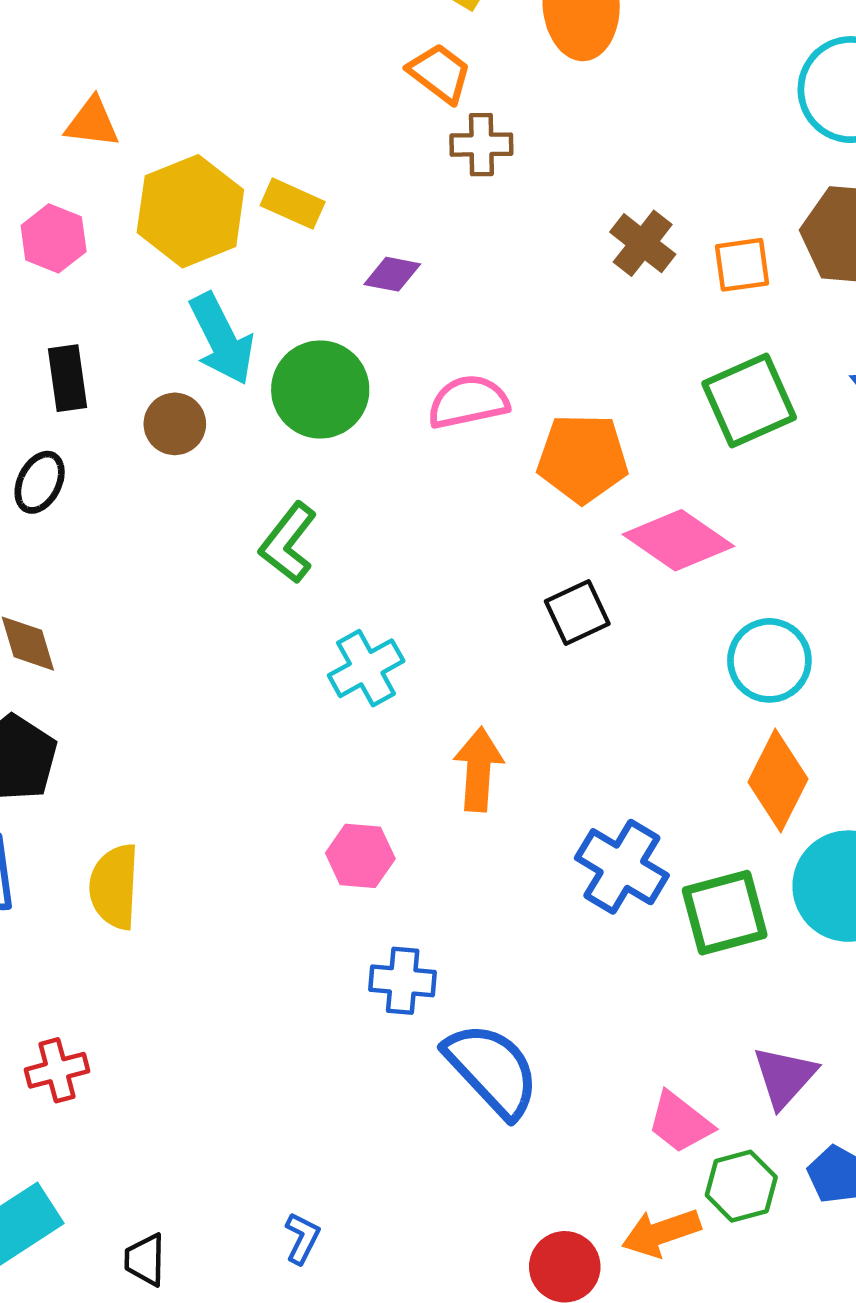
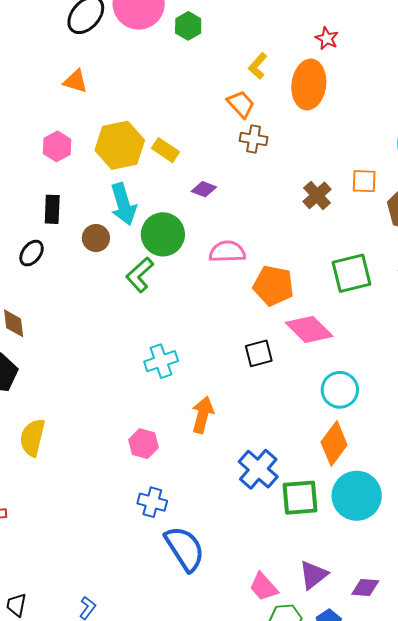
orange triangle: (92, 123) -> (75, 81), moved
orange square: (742, 265) -> (364, 181), moved
green L-shape: (288, 543) -> (140, 275), moved

